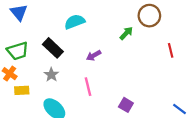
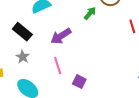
purple arrow: (94, 55) -> (61, 36), size x1.5
purple square: (126, 105) -> (79, 82), moved

